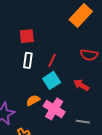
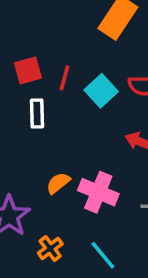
red line: (52, 60) -> (64, 78), moved
cyan square: (52, 80) -> (101, 91), moved

